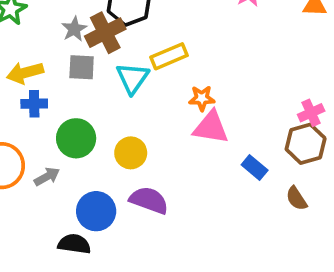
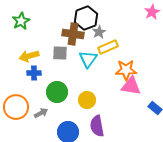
gray star: (74, 29) -> (99, 32), moved
brown cross: (105, 33) -> (73, 34), turned 35
orange star: (202, 98) -> (126, 70), size x1.5
purple semicircle: (149, 200) -> (97, 126), turned -120

